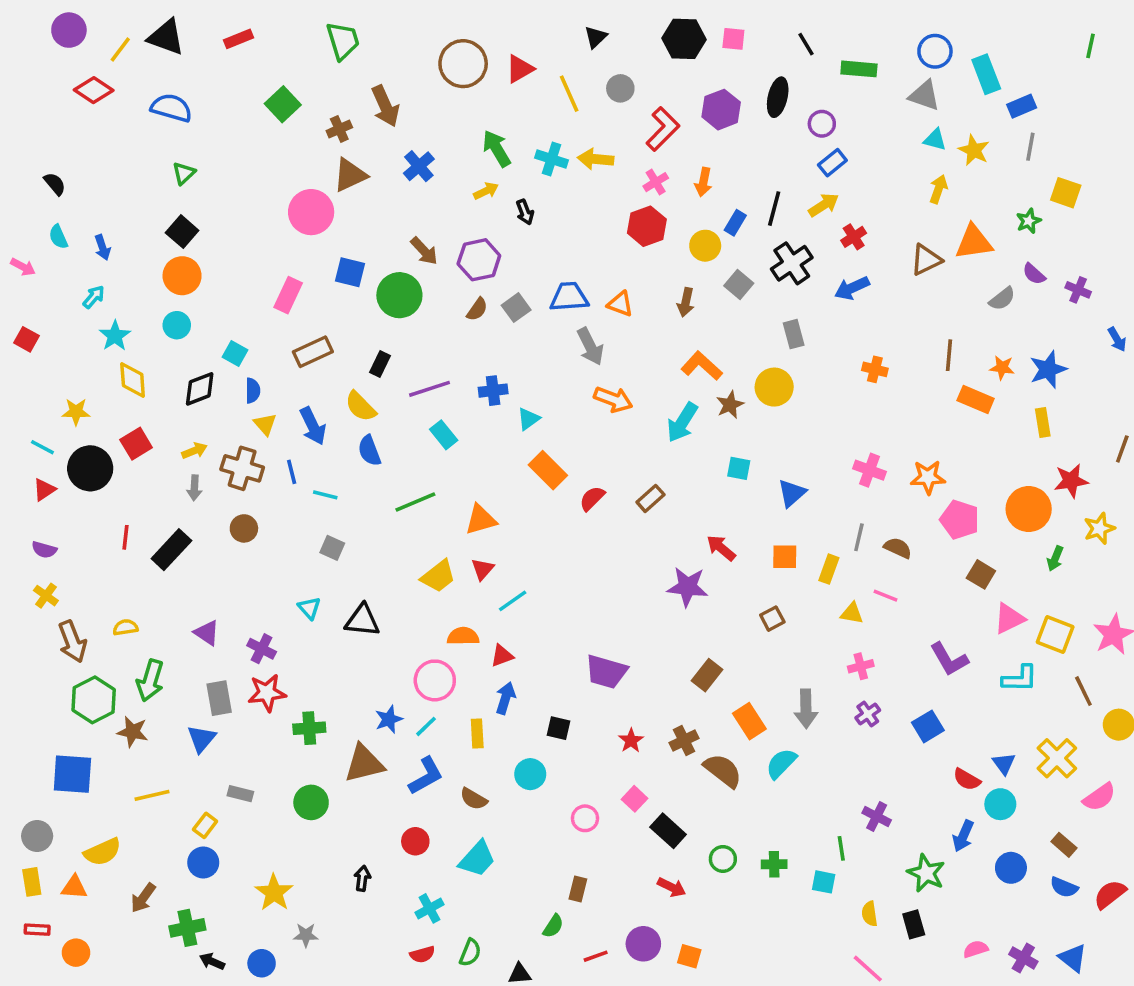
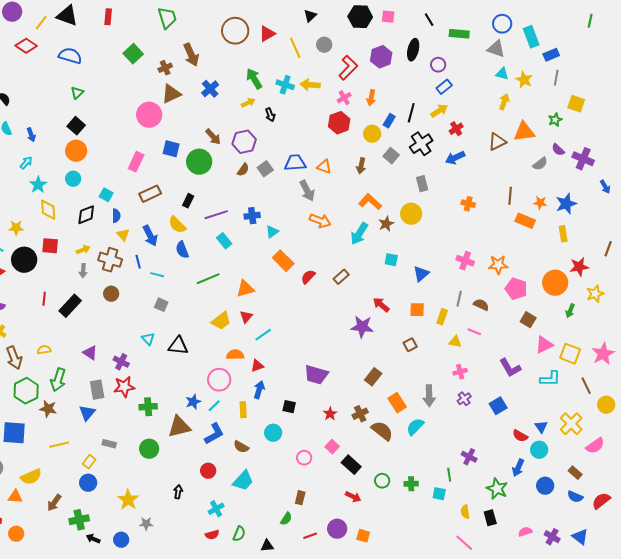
red rectangle: (239, 39) -> (108, 17), turned -63
purple cross: (1078, 290) -> (583, 159), size x1.5
red square: (136, 444) -> (50, 246), turned 36

